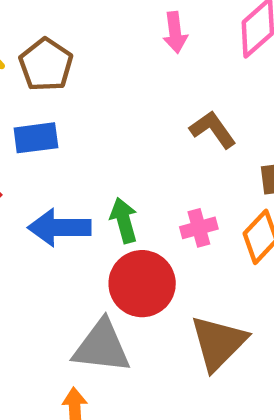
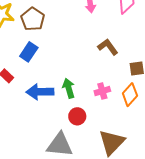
blue rectangle: (36, 138) -> (29, 52), turned -48
red circle: (142, 284) -> (77, 116), size x0.6

